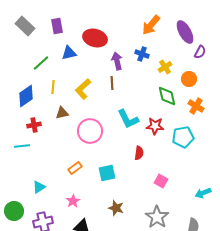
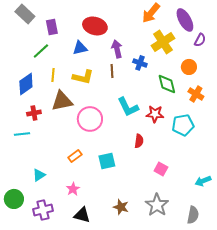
purple rectangle: (57, 26) -> (52, 27), moved
blue triangle: (69, 53) -> (80, 48), moved
blue cross: (142, 54) -> (140, 63), moved
yellow cross: (165, 67) -> (163, 42), moved, size x1.6
yellow L-shape: (83, 89) -> (83, 77), turned -125
brown triangle: (62, 113) -> (62, 101), size x1.6
brown star: (116, 208) -> (121, 207), moved

